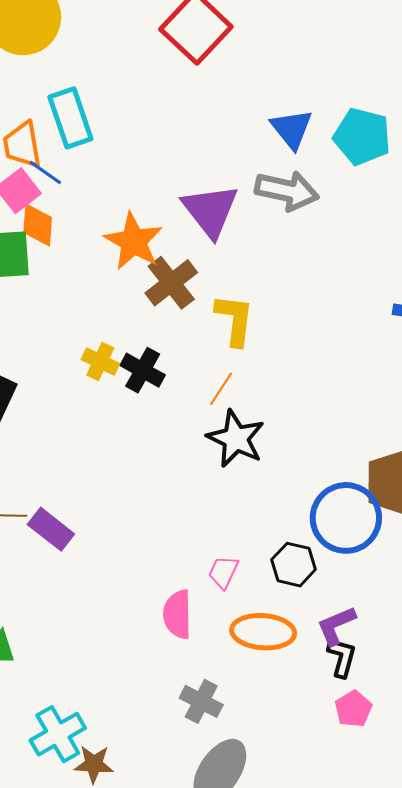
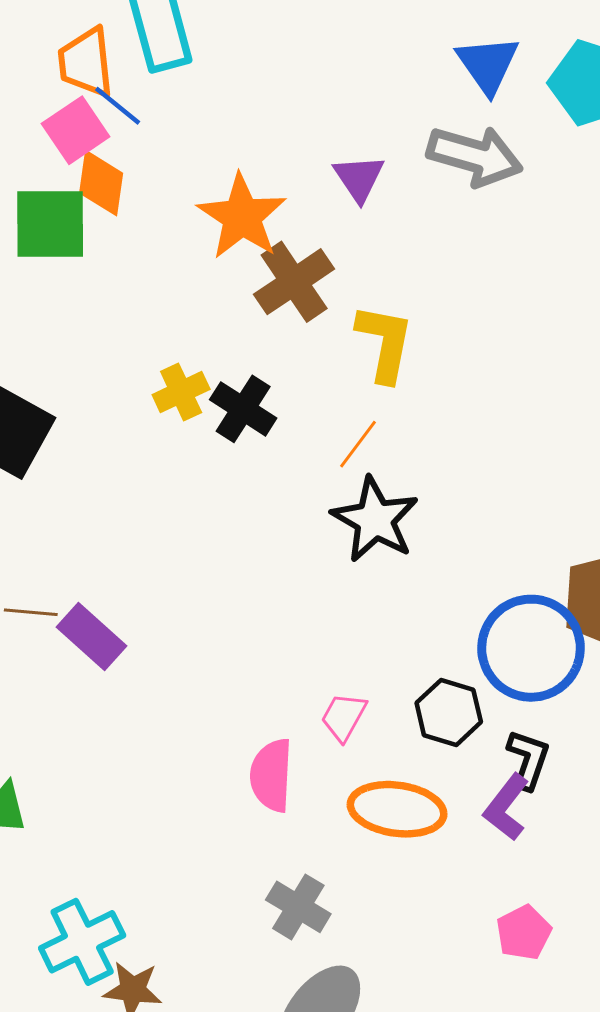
purple triangle: (210, 211) -> (359, 178), size x0.6
yellow cross: (100, 362) -> (181, 392), turned 36
purple L-shape: (336, 626) -> (506, 807), turned -33
black L-shape: (342, 657) -> (528, 760), moved

